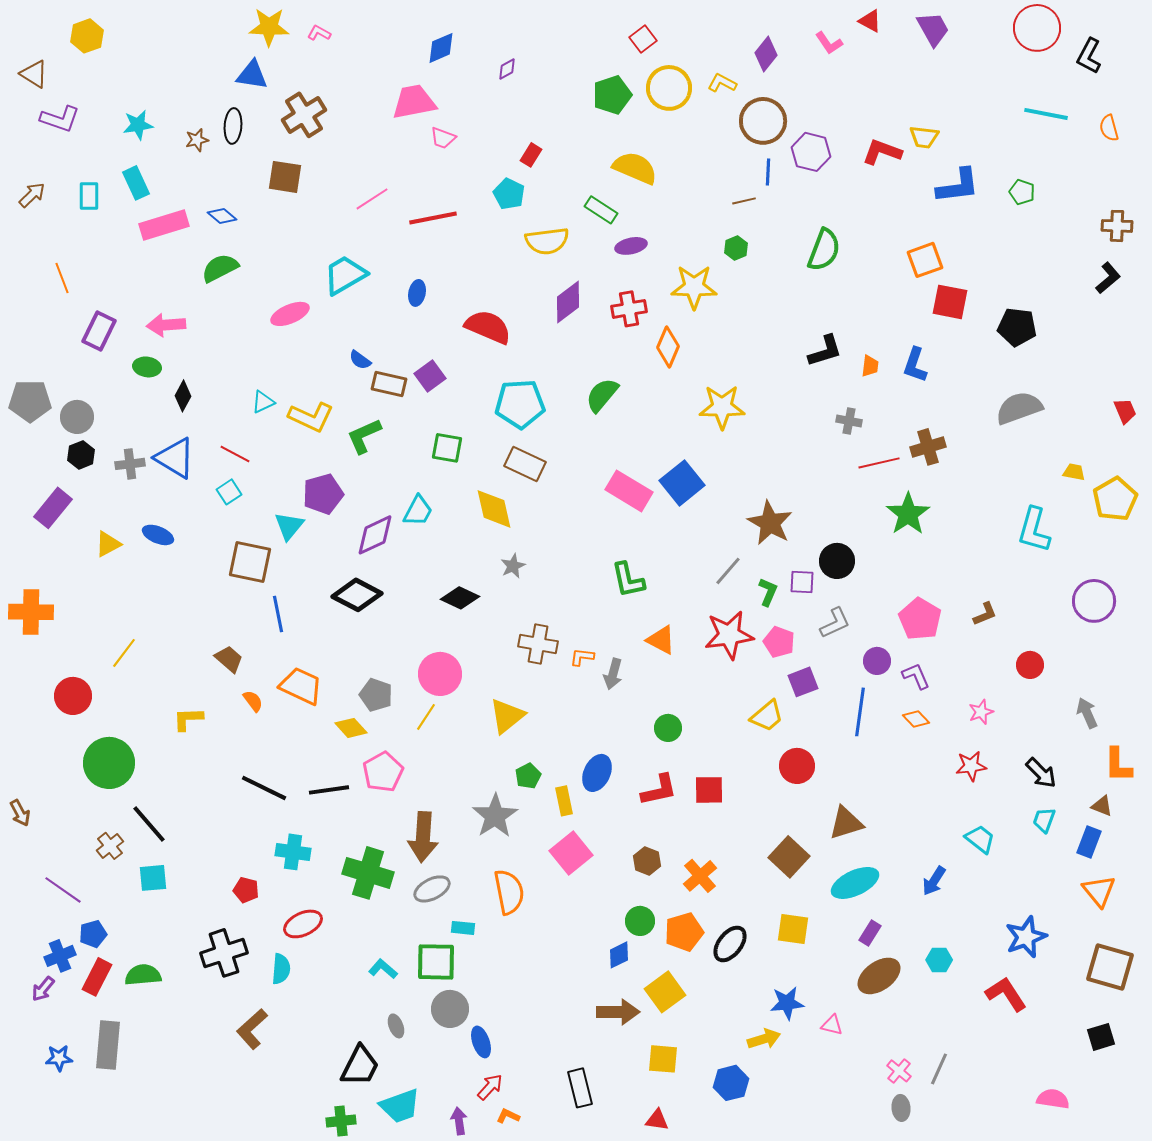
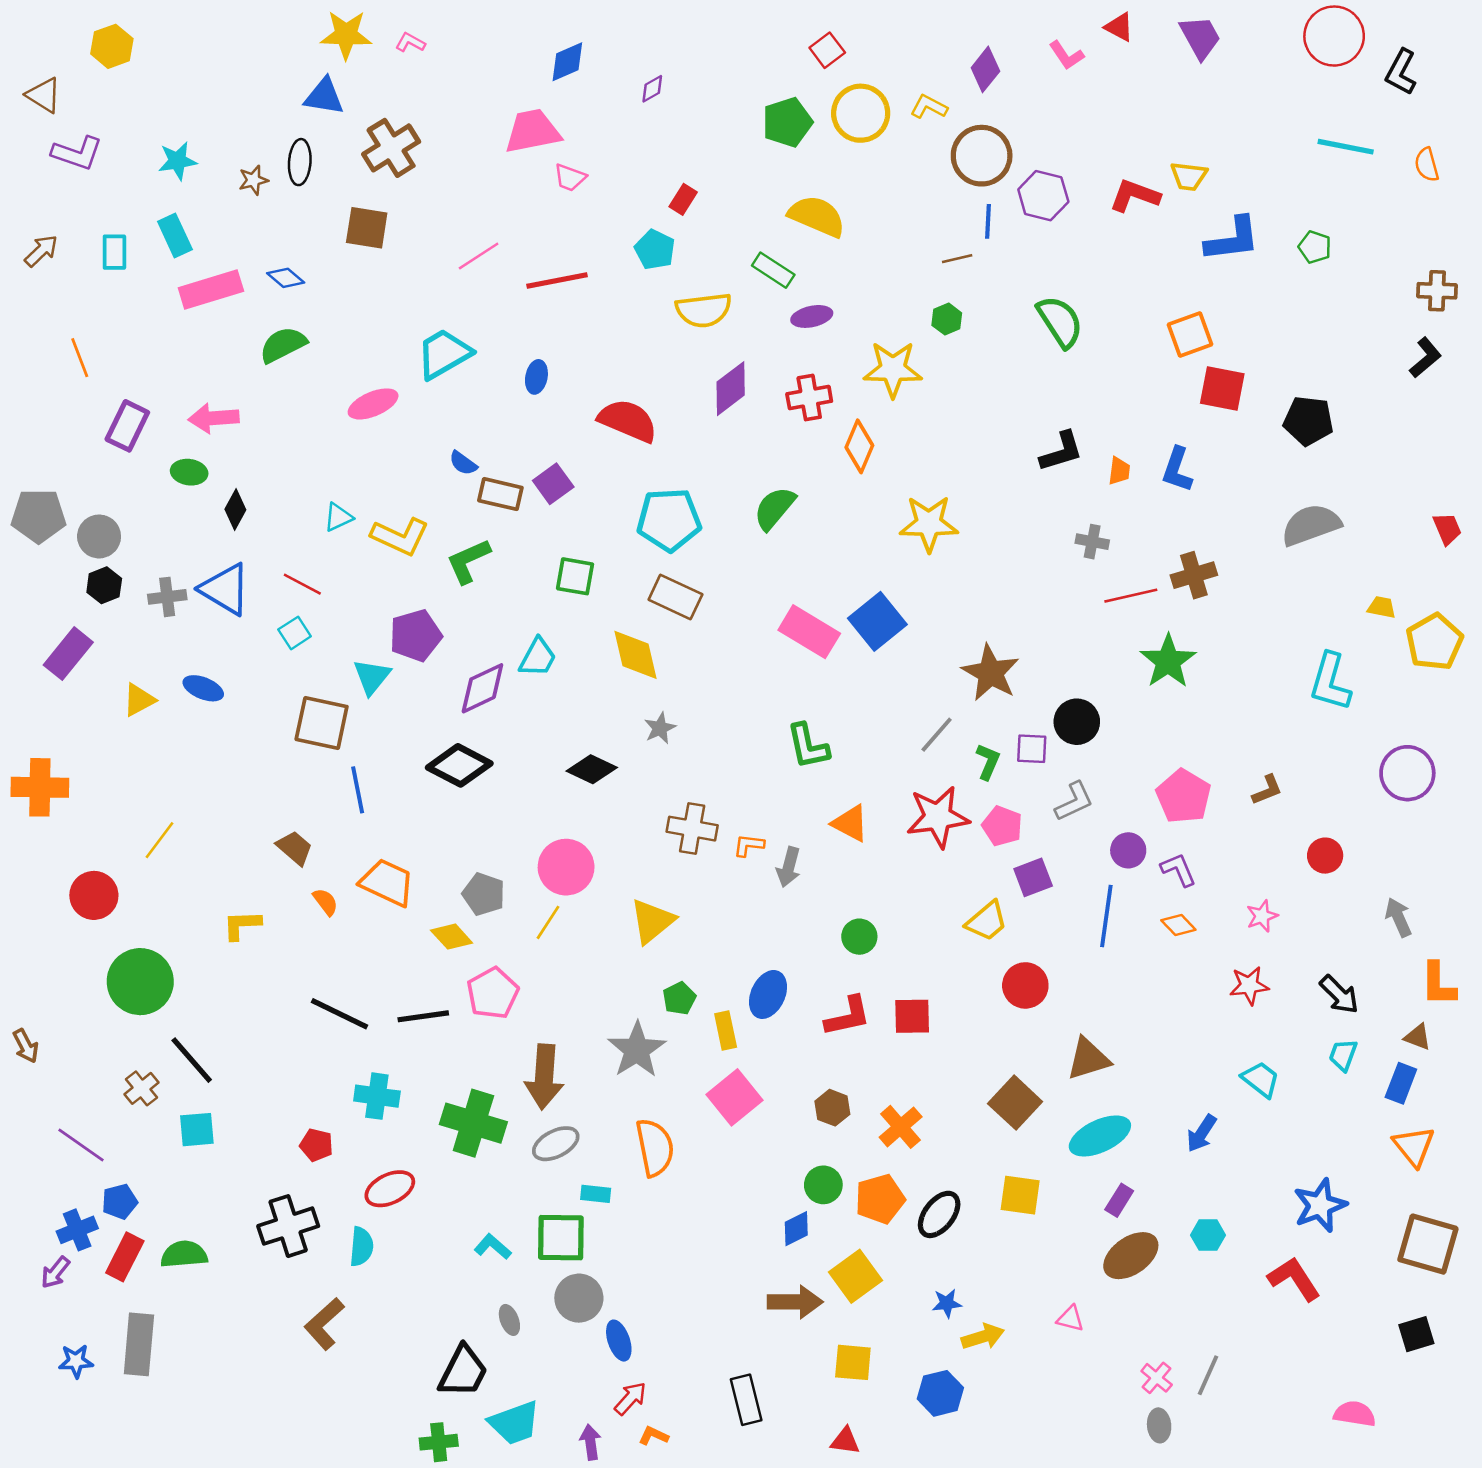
green semicircle: (824, 250) -> (1060, 322), turned -54
blue star: (787, 1003) -> (947, 1303), moved, size x0.7

